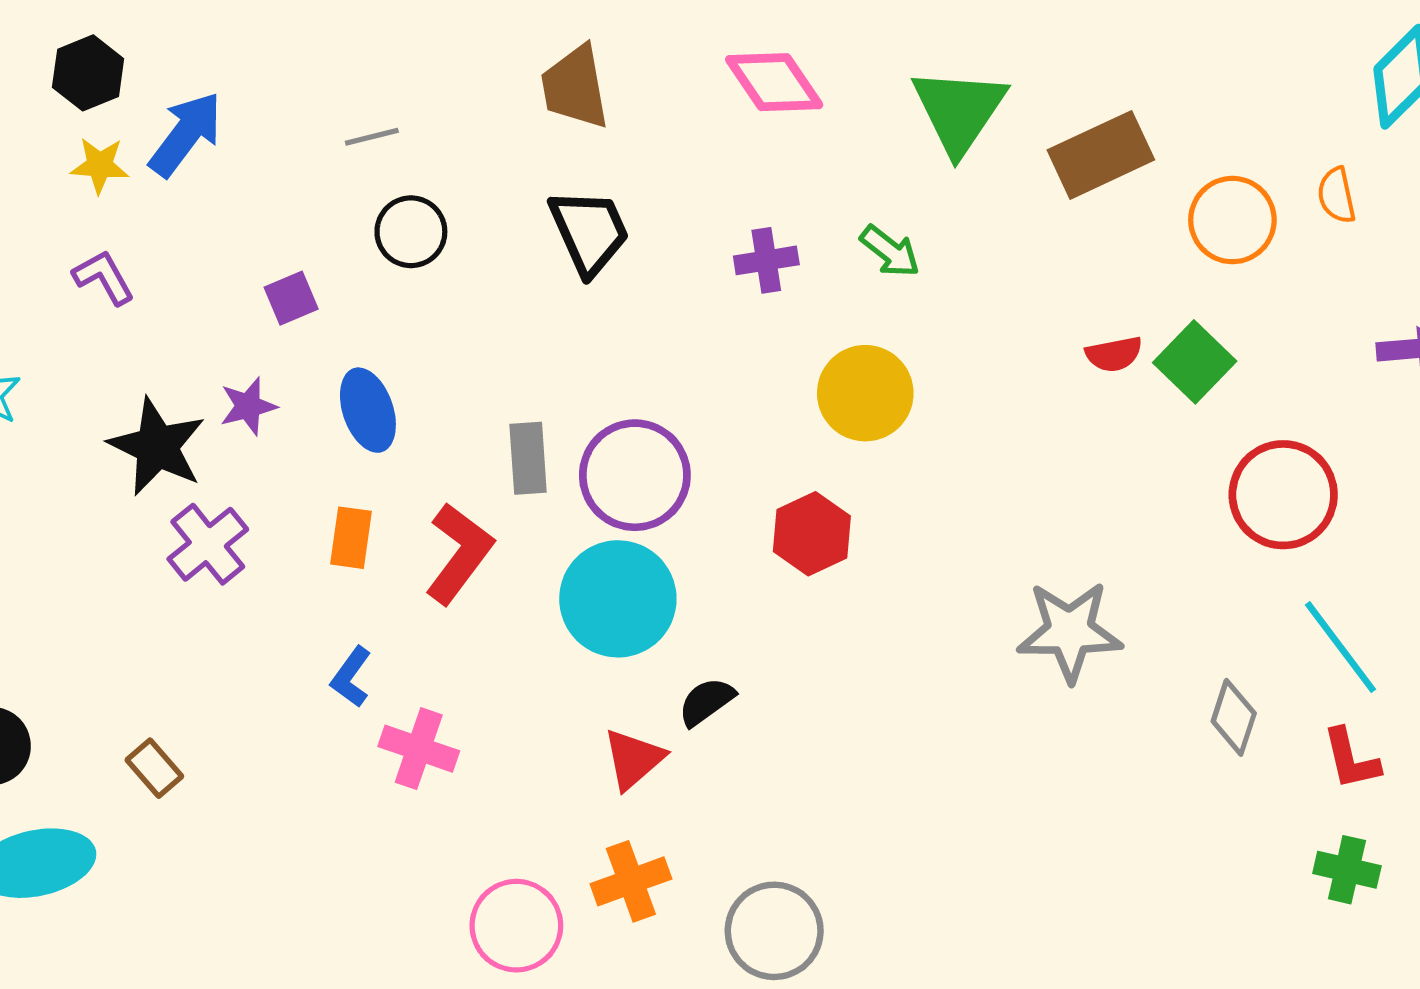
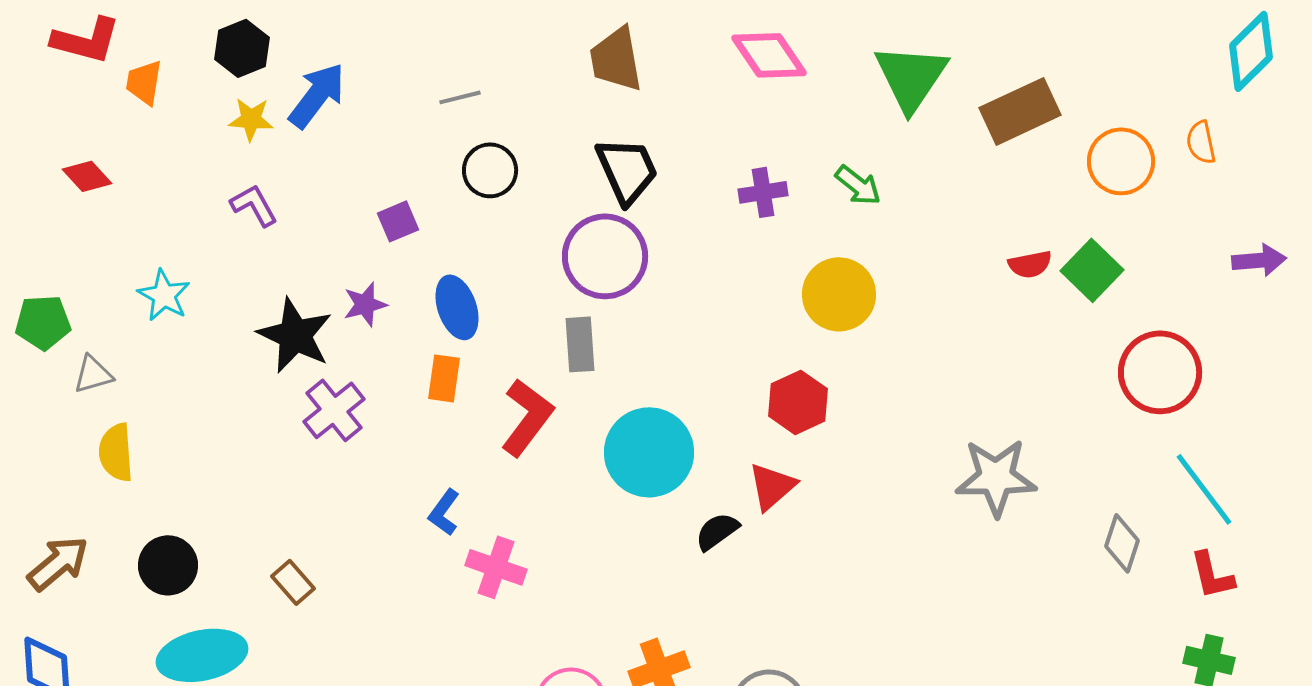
purple circle: (635, 475) -> (605, 256), moved
orange rectangle: (351, 538) -> (444, 378), moved
red triangle: (634, 759) -> (772, 486), moved

